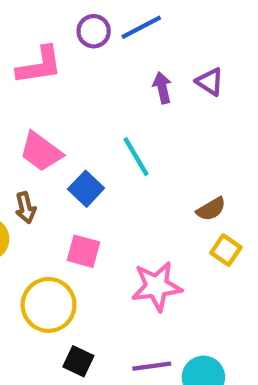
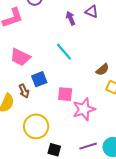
blue square: (86, 189) -> (39, 79), moved, turned 35
brown arrow: (26, 208) -> (24, 91), moved
pink square: (83, 251) -> (65, 94), moved

